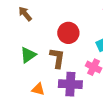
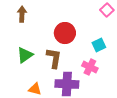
brown arrow: (25, 14) -> (22, 14), turned 42

